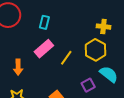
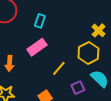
yellow cross: (103, 27) -> (99, 30), turned 32
yellow line: (66, 58) -> (59, 68), moved

